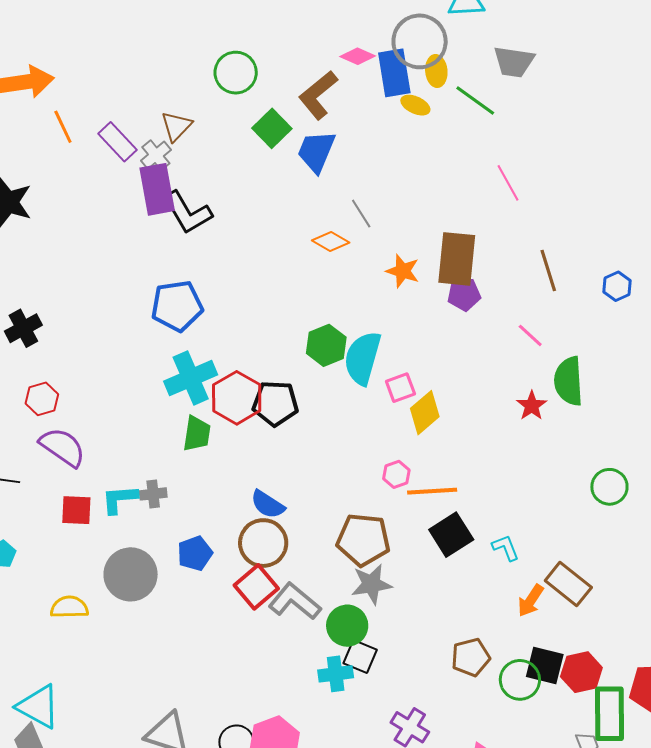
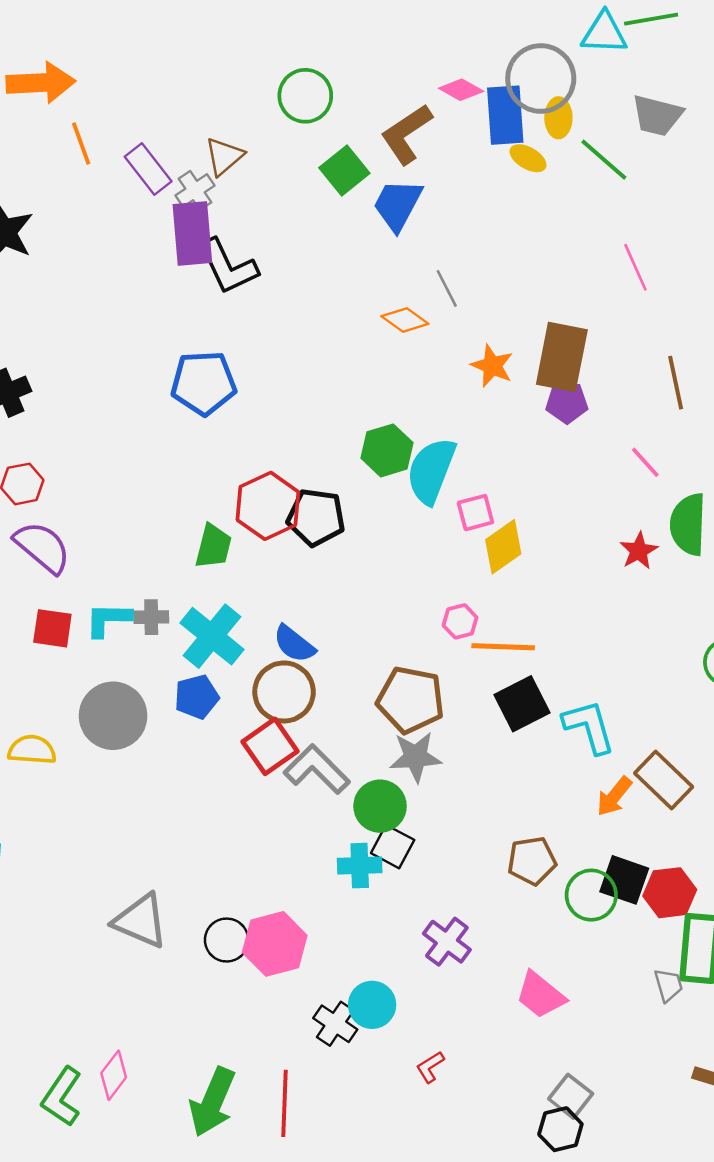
cyan cross: (191, 378) -> (212, 636), moved, turned -33
cyan L-shape: (506, 548) -> (589, 727), size x1.6

